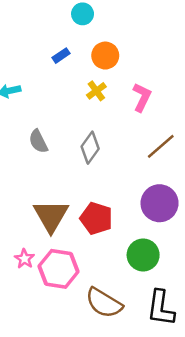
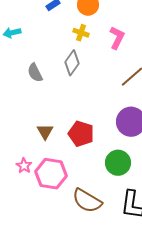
yellow cross: (96, 91) -> (81, 33), turned -35
gray diamond: (90, 148) -> (72, 63), moved
brown triangle: (51, 216) -> (45, 132), size x0.6

